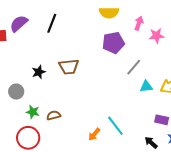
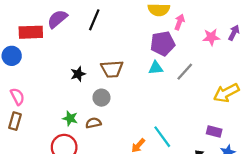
pink arrow: (139, 23) -> (179, 22), moved
cyan triangle: (146, 86) -> (156, 68), moved
gray circle: (16, 92) -> (101, 98), moved

